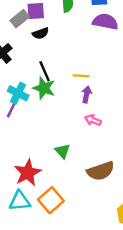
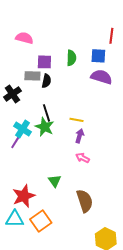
gray rectangle: (20, 19) -> (32, 76), moved, turned 35
black semicircle: (41, 33) -> (46, 81), turned -64
brown semicircle: (101, 171) -> (85, 201), turned -95

